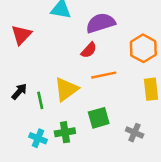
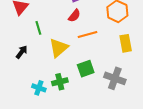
green line: (40, 100) -> (38, 28), moved
gray cross: (135, 133) -> (115, 78), size x1.5

